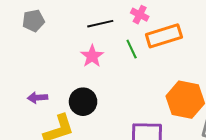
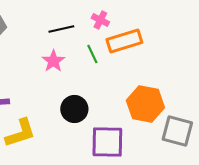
black circle: (83, 102) -> (74, 109), moved

